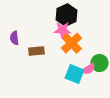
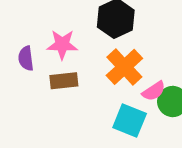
pink star: (62, 30) -> (62, 44), moved
pink semicircle: (88, 69) -> (154, 91), moved

